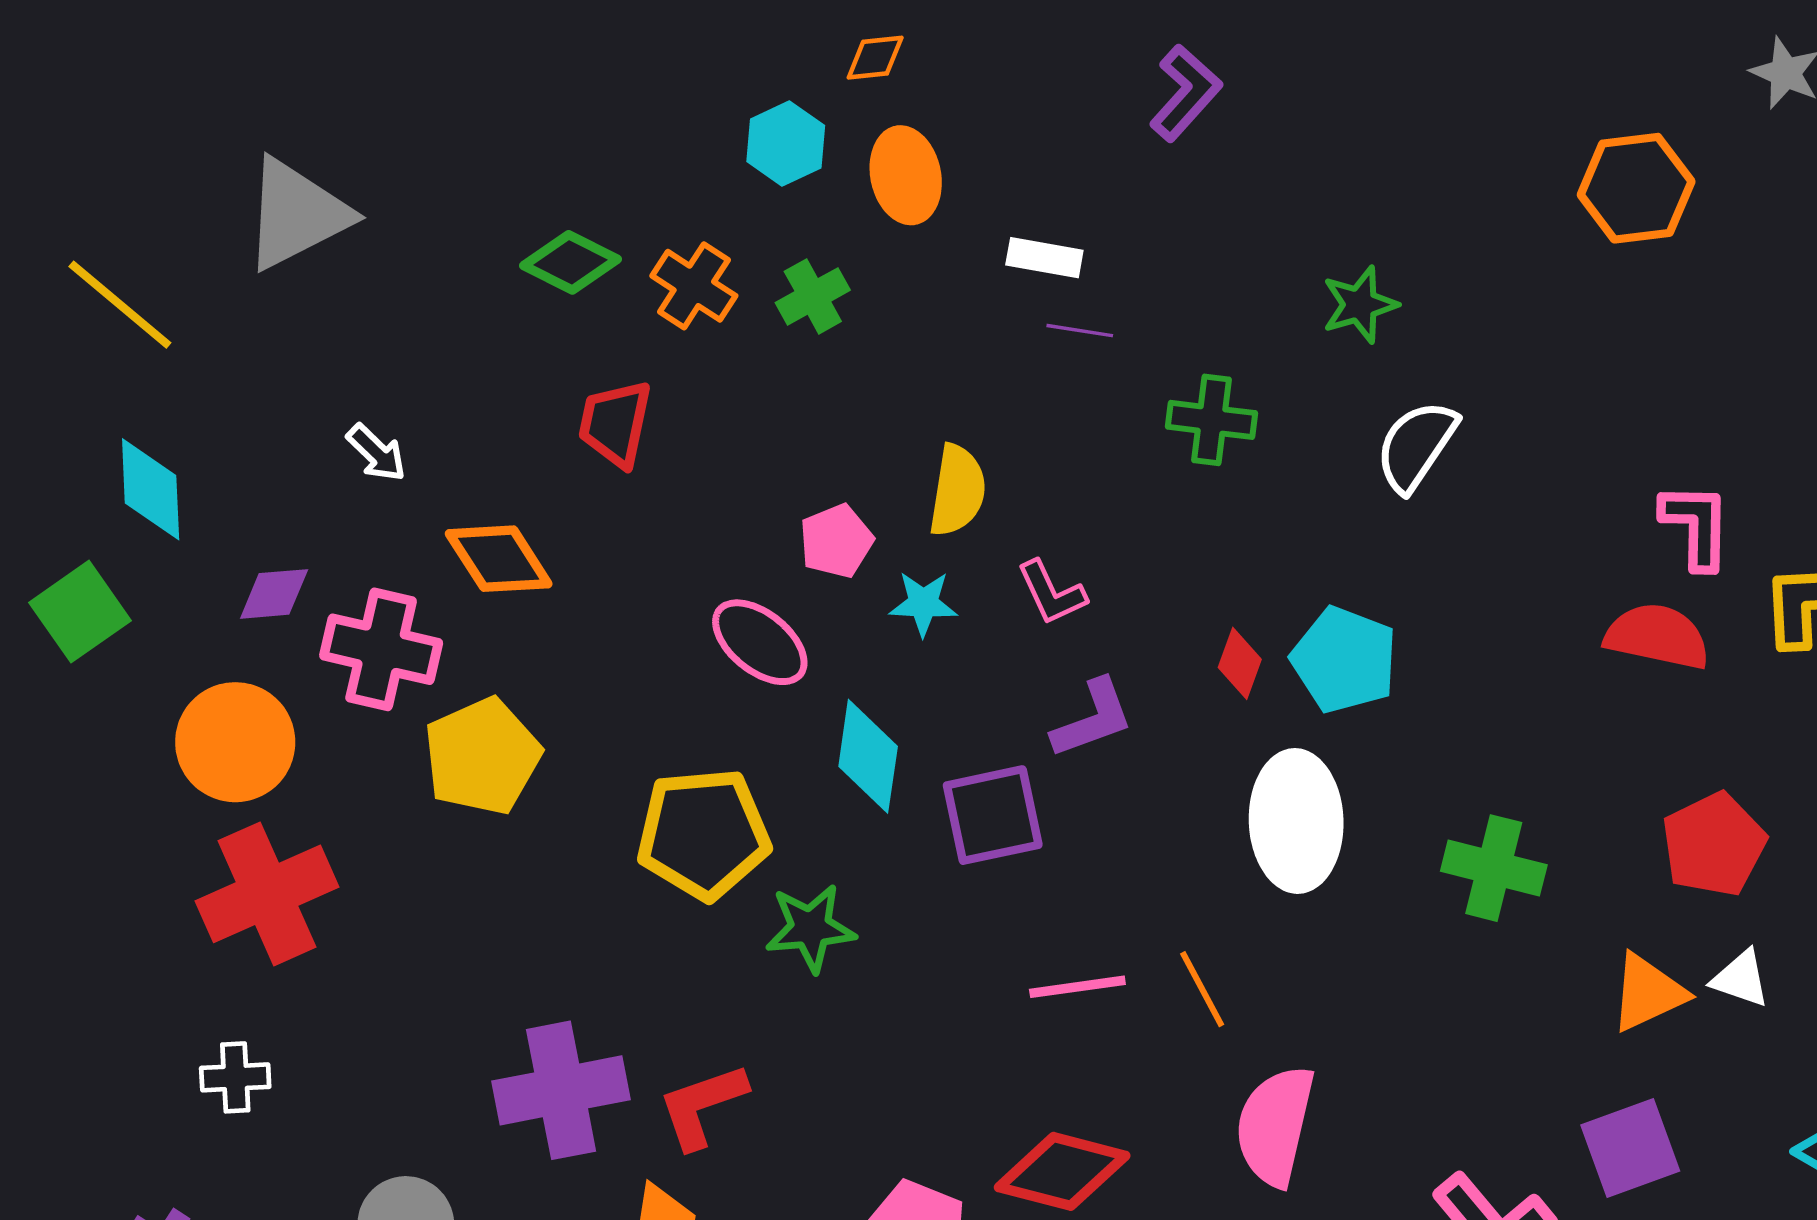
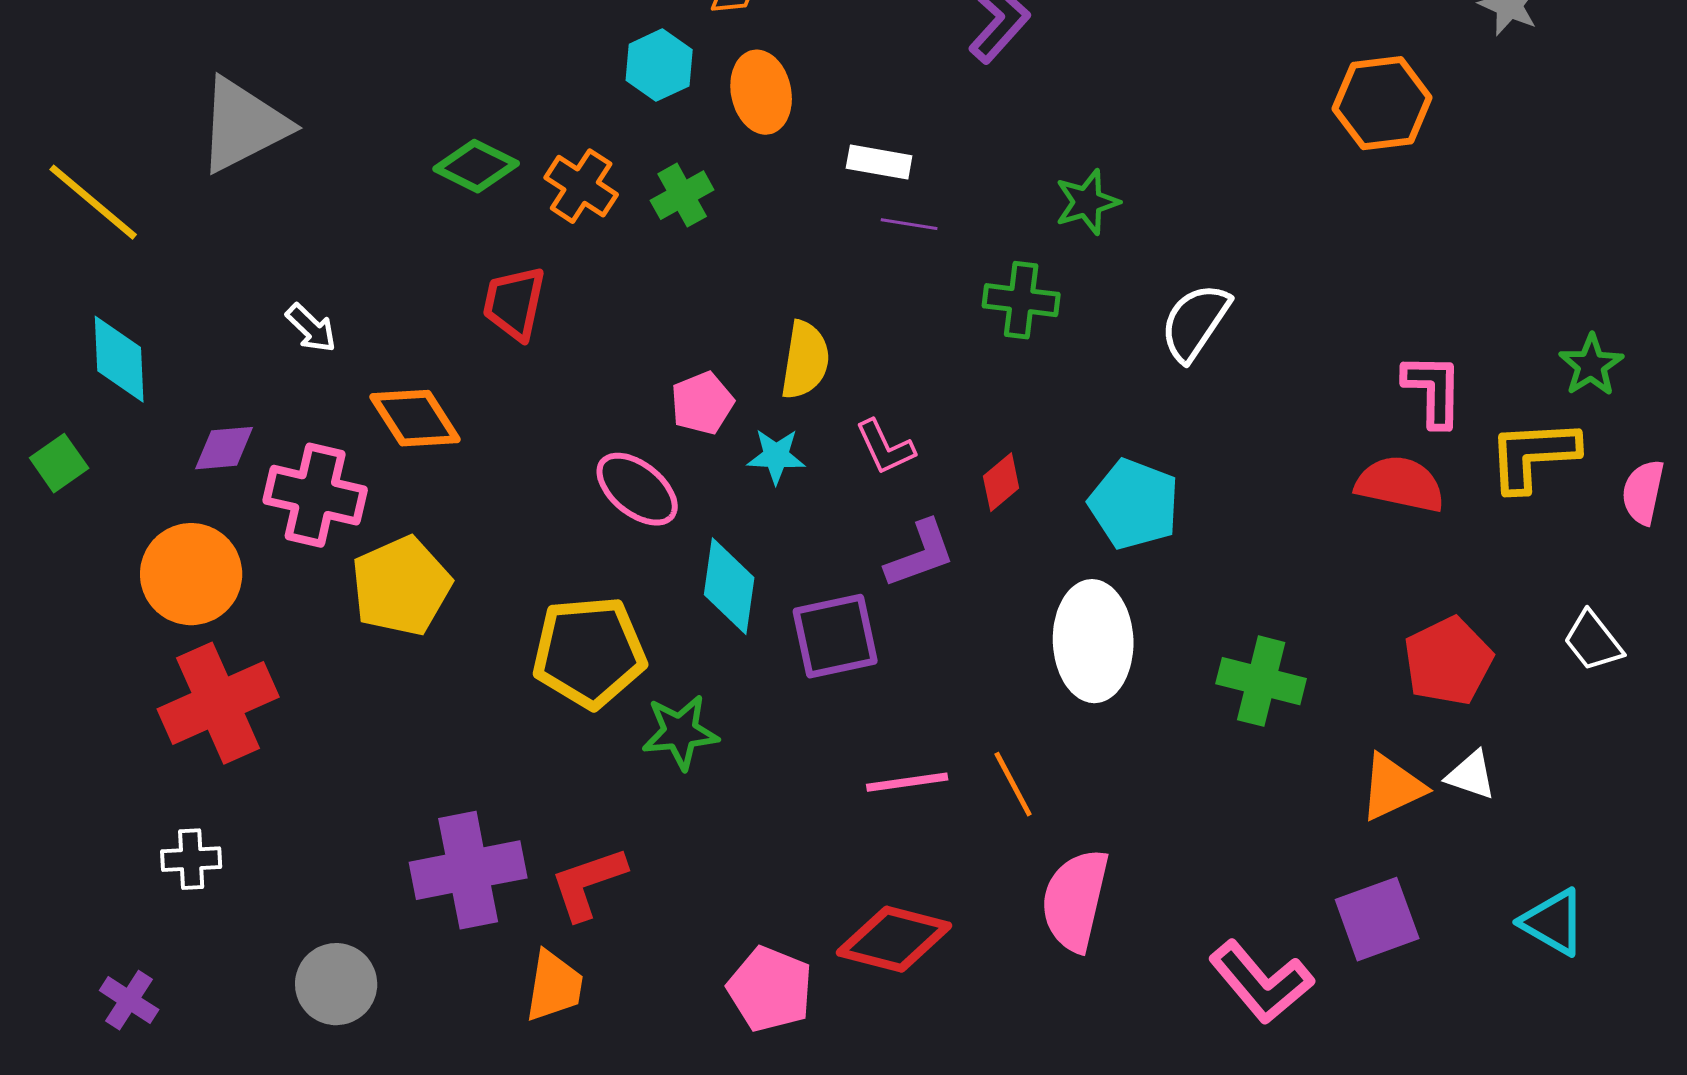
green star: (1360, 305) -> (1087, 202), moved
green square: (80, 612) -> (59, 463), size x0.7
red diamond: (1240, 663) -> (1001, 482), moved, turned 30

